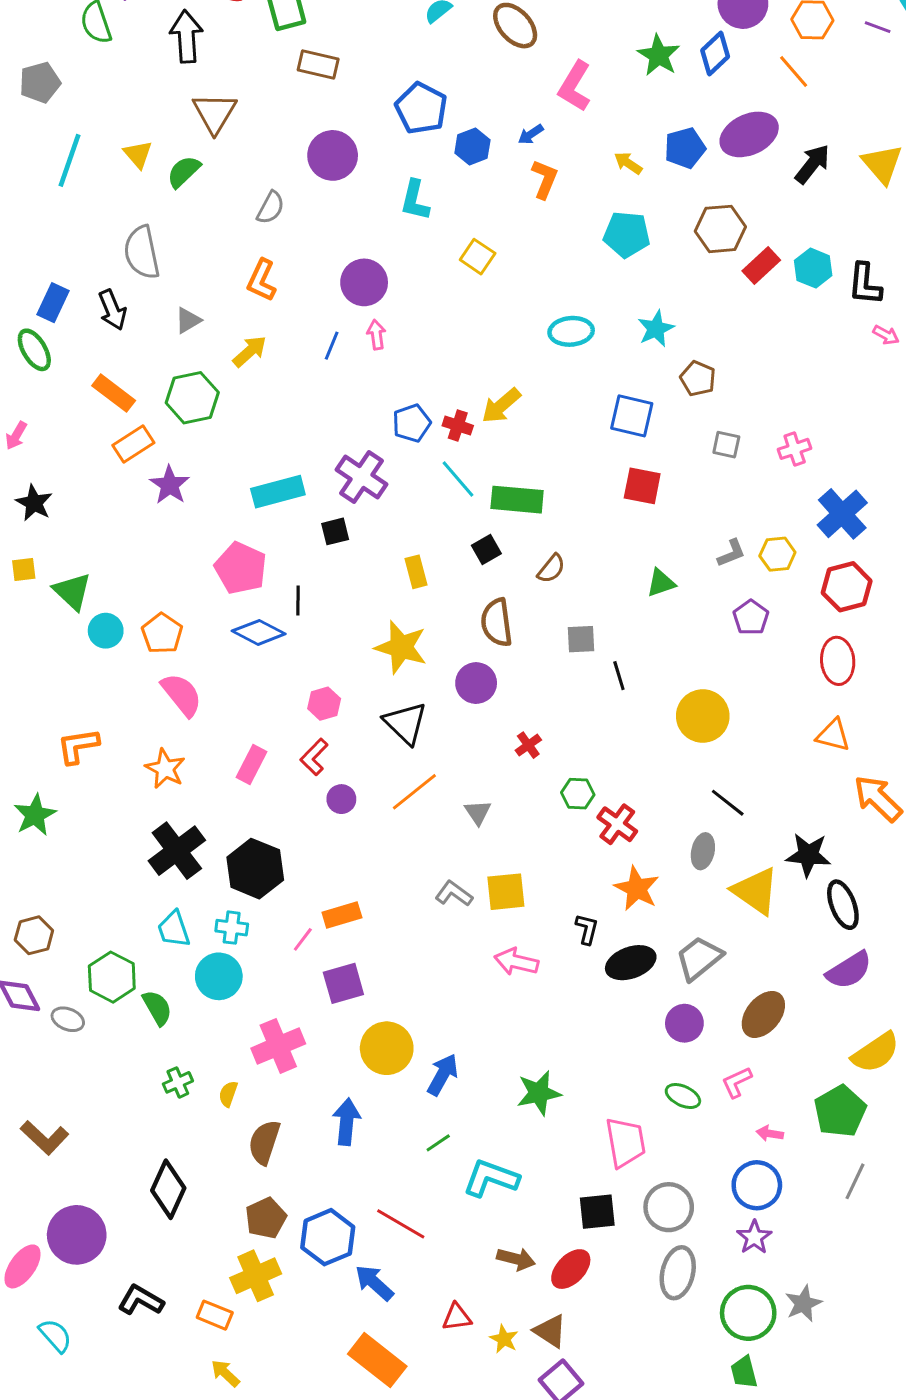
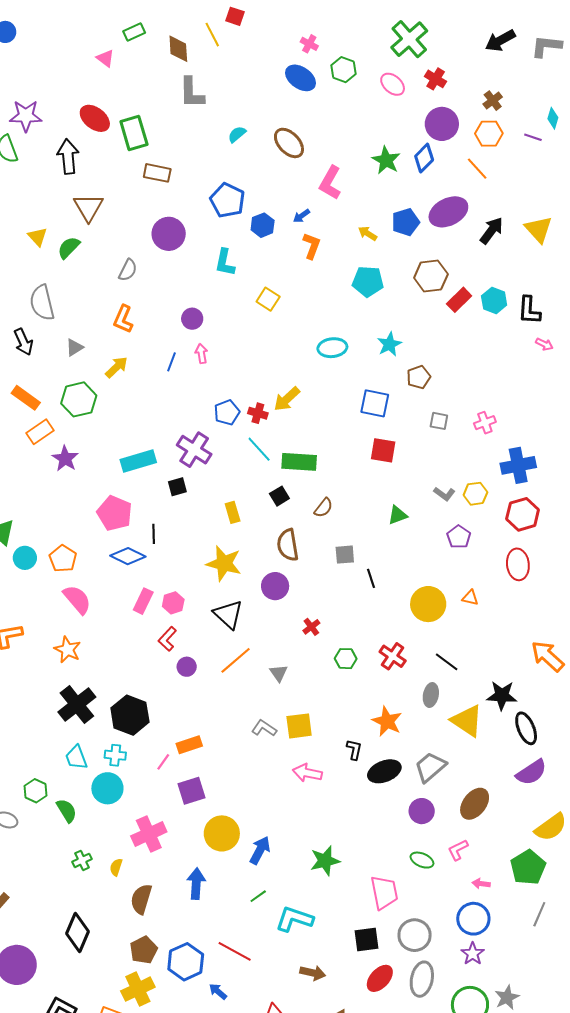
purple circle: (364, 282) -> (192, 319), size x0.7
brown pentagon: (698, 379) -> (419, 377), turned 30
blue cross: (842, 514) -> (518, 465), turned 32
gray L-shape: (731, 553) -> (444, 494), turned 60
orange triangle: (833, 735) -> (470, 598), moved, size x0.7
pink rectangle: (251, 765) -> (143, 601), moved
red cross: (617, 824) -> (393, 656), moved
green hexagon: (112, 977) -> (35, 791), size x0.7
red ellipse: (571, 1269) -> (380, 978), moved
blue arrow: (374, 1283) -> (218, 992), size x0.7

